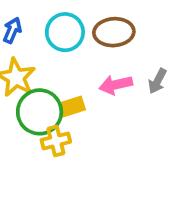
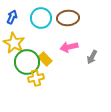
gray arrow: (157, 81) -> (92, 57), moved
yellow rectangle: (72, 106) -> (45, 59), turned 64

